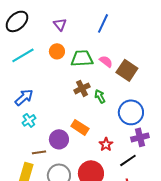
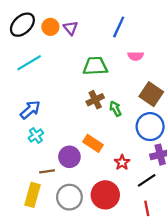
orange circle: (57, 51) -> (50, 27), moved
pink semicircle: (106, 61) -> (136, 56), moved, turned 144
brown square: (127, 70) -> (151, 94), moved

